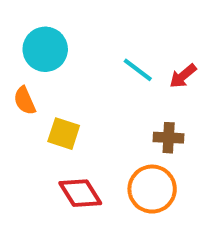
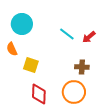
red diamond: (80, 193) -> (39, 94), turned 35

